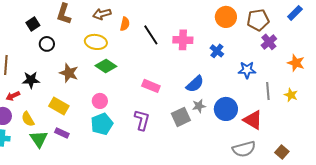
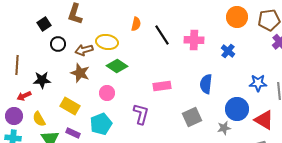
brown arrow: (102, 14) -> (84, 50), moved
blue star: (247, 70) -> (258, 83), moved
blue semicircle: (195, 84) -> (206, 84), turned 138
pink rectangle: (151, 86) -> (162, 86), turned -30
pink circle: (100, 101) -> (107, 93), moved
gray star: (199, 106) -> (224, 128), moved
purple L-shape: (142, 120) -> (141, 114), moved
cyan pentagon: (102, 124) -> (101, 124), moved

